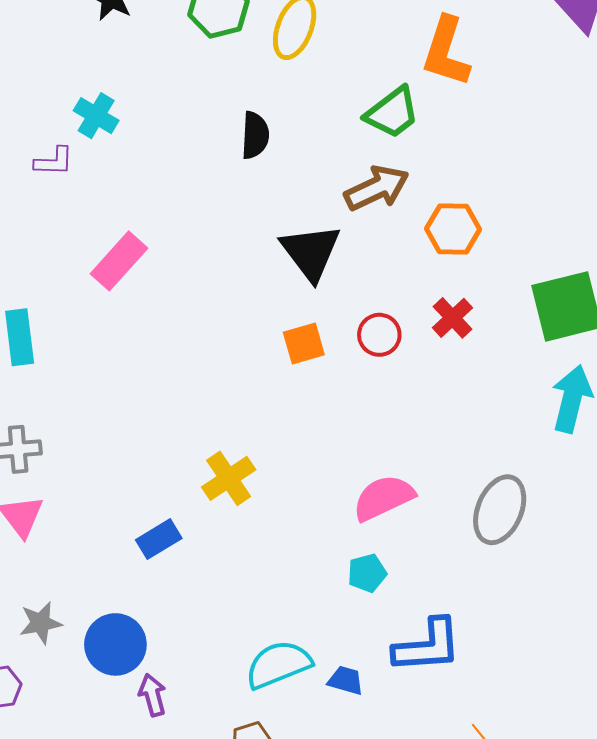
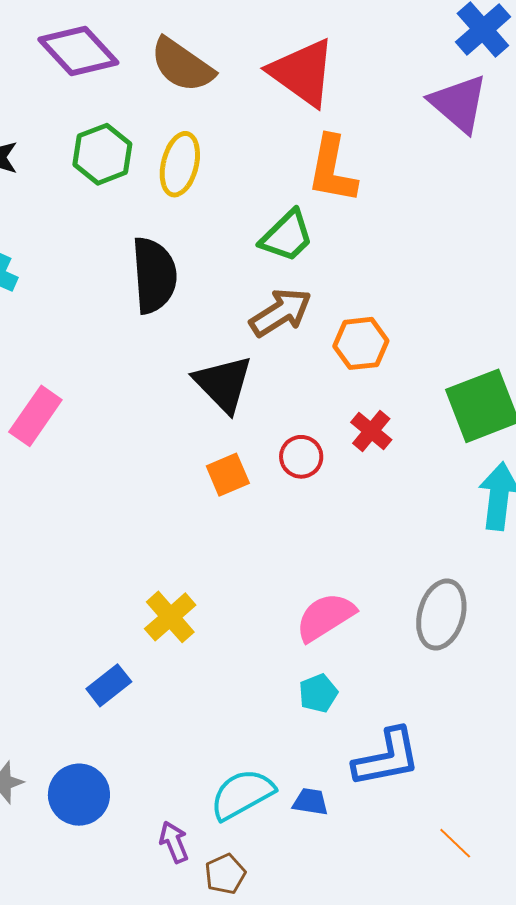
black semicircle: (255, 135) -> (154, 275), size x1.6
purple arrow: (153, 695) -> (174, 842), moved

